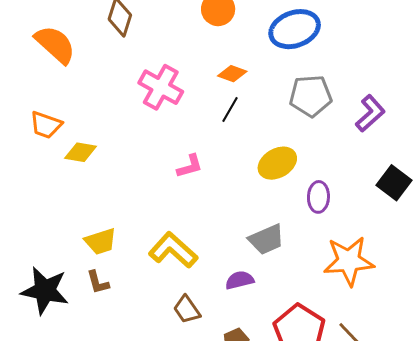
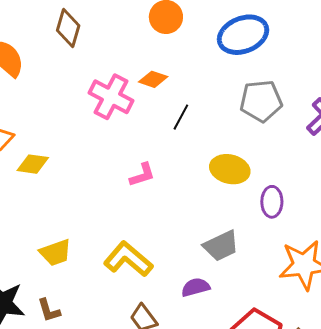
orange diamond: (232, 74) -> (153, 79), moved
yellow ellipse: (277, 163) -> (230, 169), turned 45
brown L-shape: (98, 282) -> (49, 310), moved

